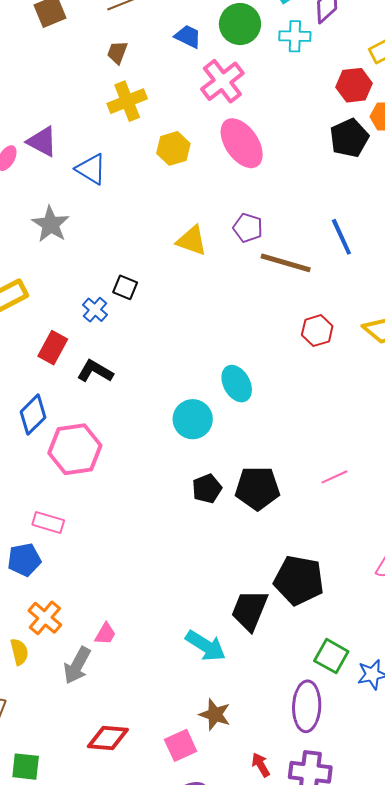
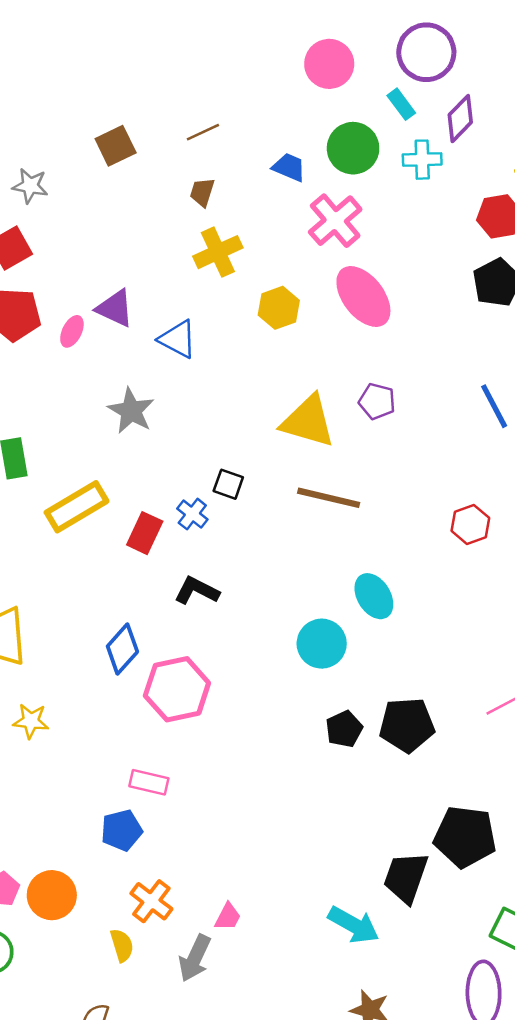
yellow triangle: (192, 241) -> (308, 421), size x1.4
brown line: (286, 263) -> (329, 498), moved
red rectangle: (53, 348) -> (145, 533), moved

